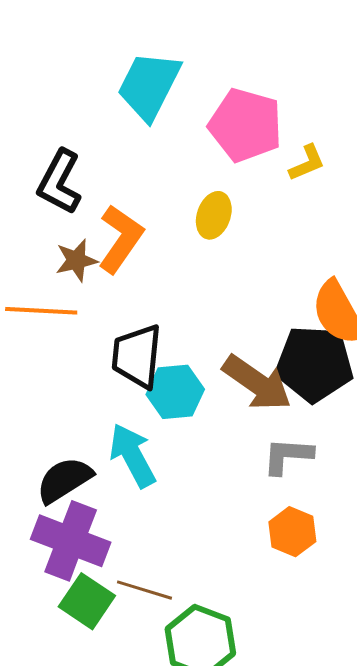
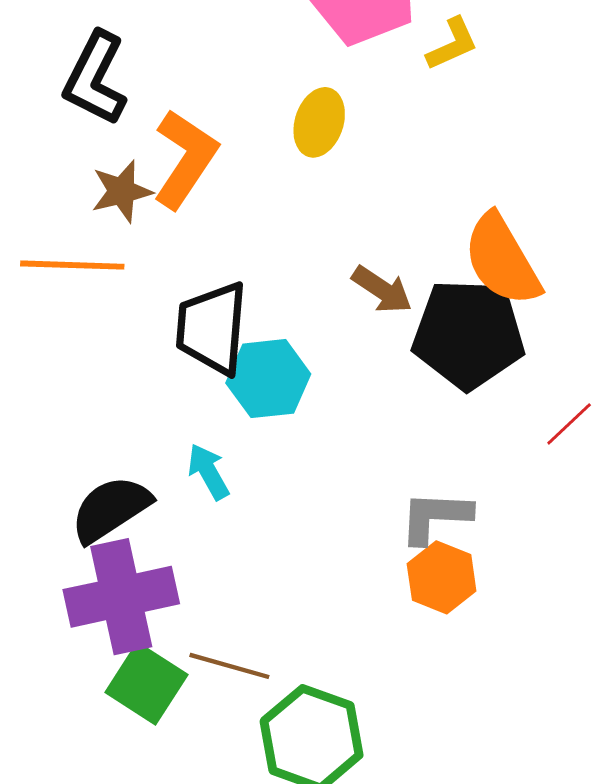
brown arrow: (257, 383) -> (382, 290), moved, size x0.6
cyan arrow: (133, 455) -> (208, 472), size x0.6
gray L-shape: (288, 456) -> (435, 517), moved
purple cross: (71, 541) -> (121, 597), turned -32

